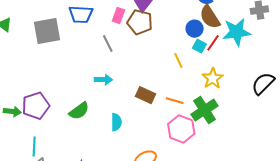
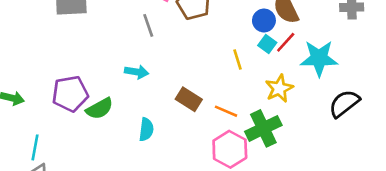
cyan star: (237, 32) -> (319, 58), moved
purple pentagon: (36, 106) -> (70, 94), moved

